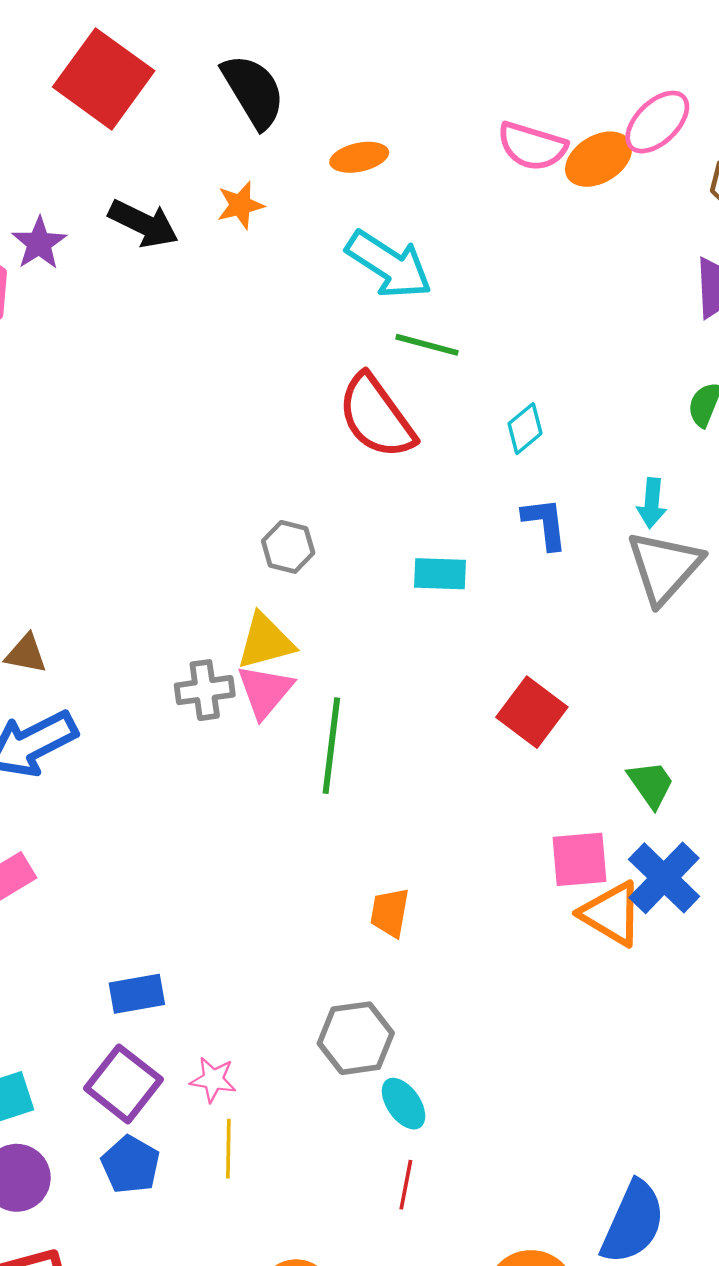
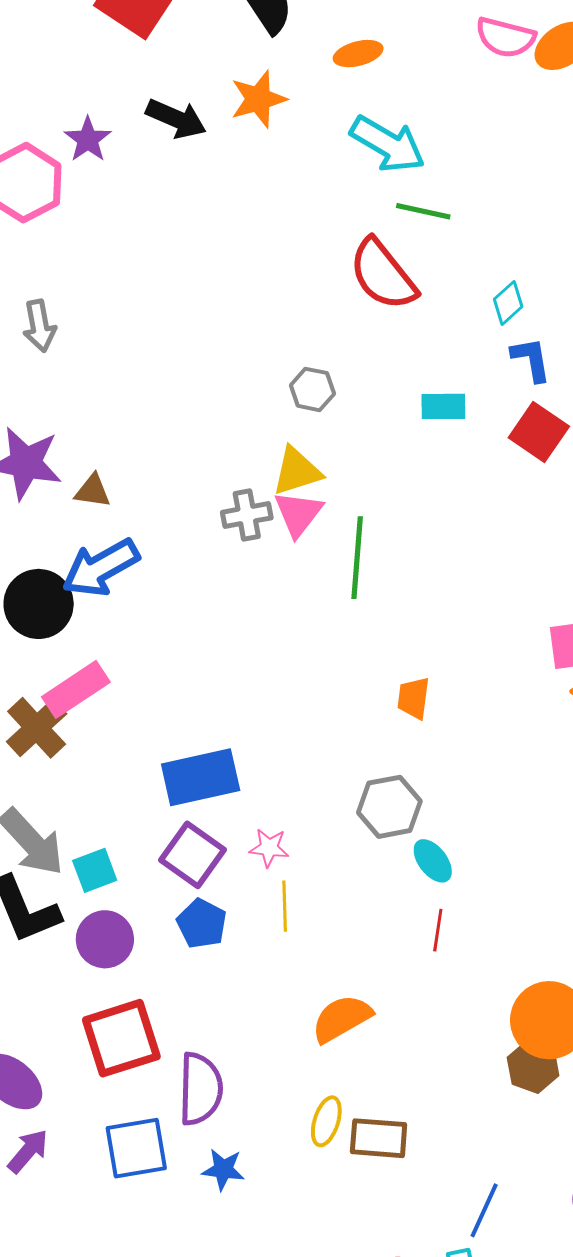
orange star: (240, 205) -> (258, 99), size x1.4
cyan diamond: (525, 429) -> (508, 303), moved
red square: (532, 712) -> (539, 432), moved
blue rectangle: (137, 994) -> (201, 777), size x1.6

